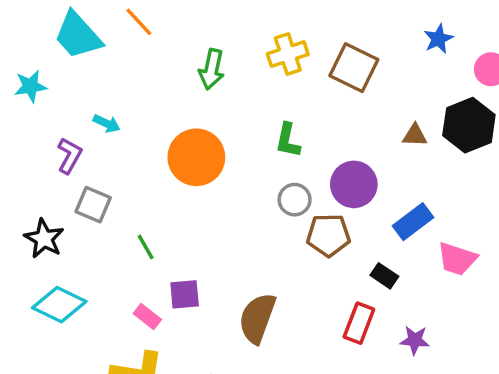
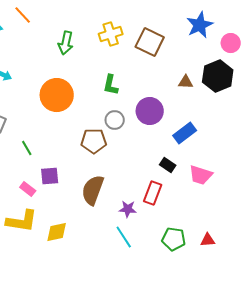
blue star: (438, 39) -> (200, 25), size x1.5
brown pentagon: (328, 235) -> (94, 141), moved
pink trapezoid: (457, 259) -> (201, 175), moved
purple star: (415, 340) -> (128, 209), moved

